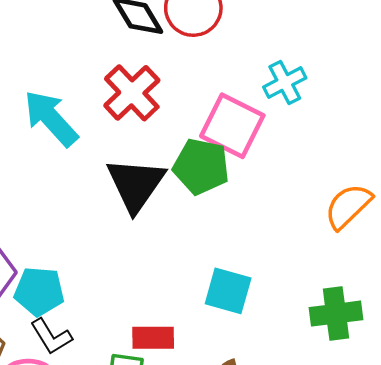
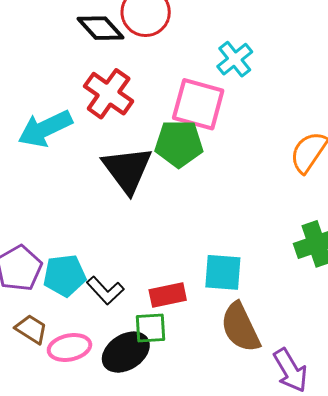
cyan arrow: (51, 118) -> (45, 129), turned -62
cyan square: (228, 291) -> (223, 272), moved
black L-shape: (51, 336) -> (105, 290), moved

